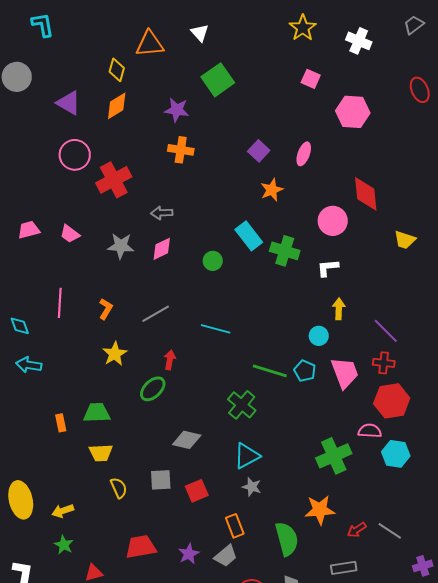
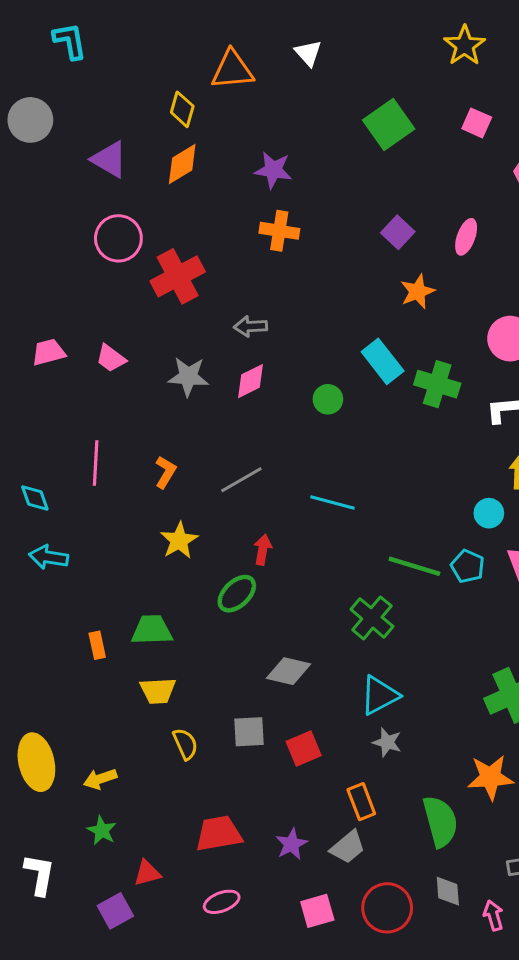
green square: (218, 80) -> (389, 124), moved

